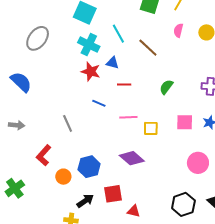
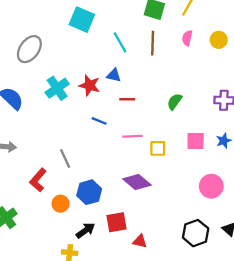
cyan cross: (89, 45) -> (57, 88), moved, turned 30
brown line: (148, 48) -> (153, 43), moved, turned 50
gray line: (68, 123) -> (65, 159), moved

